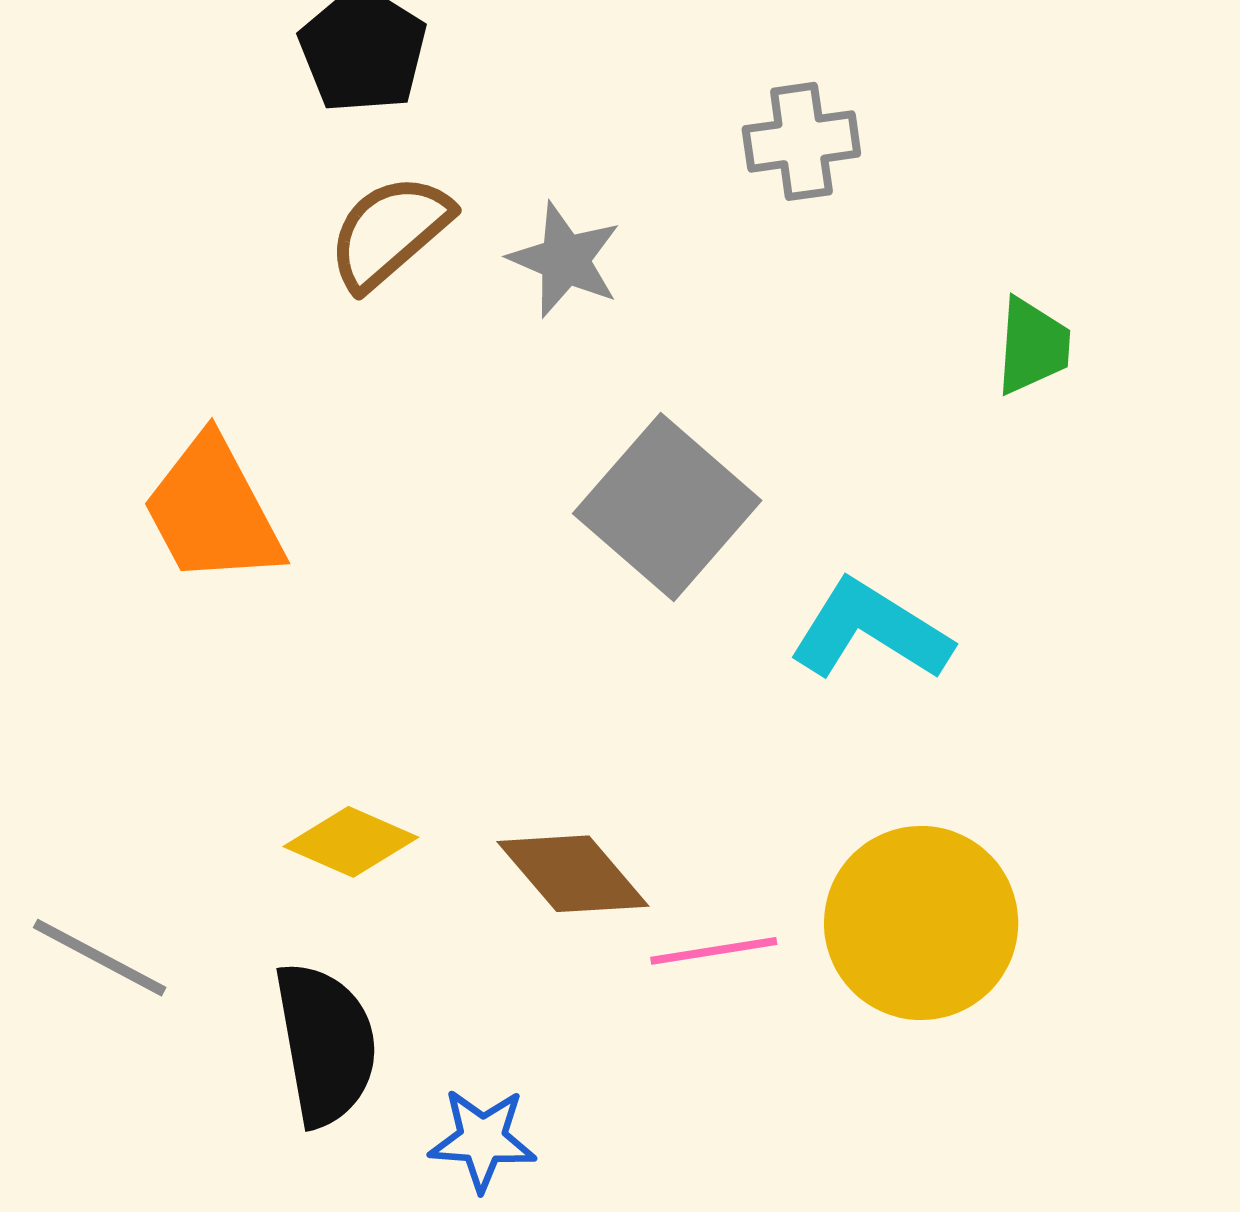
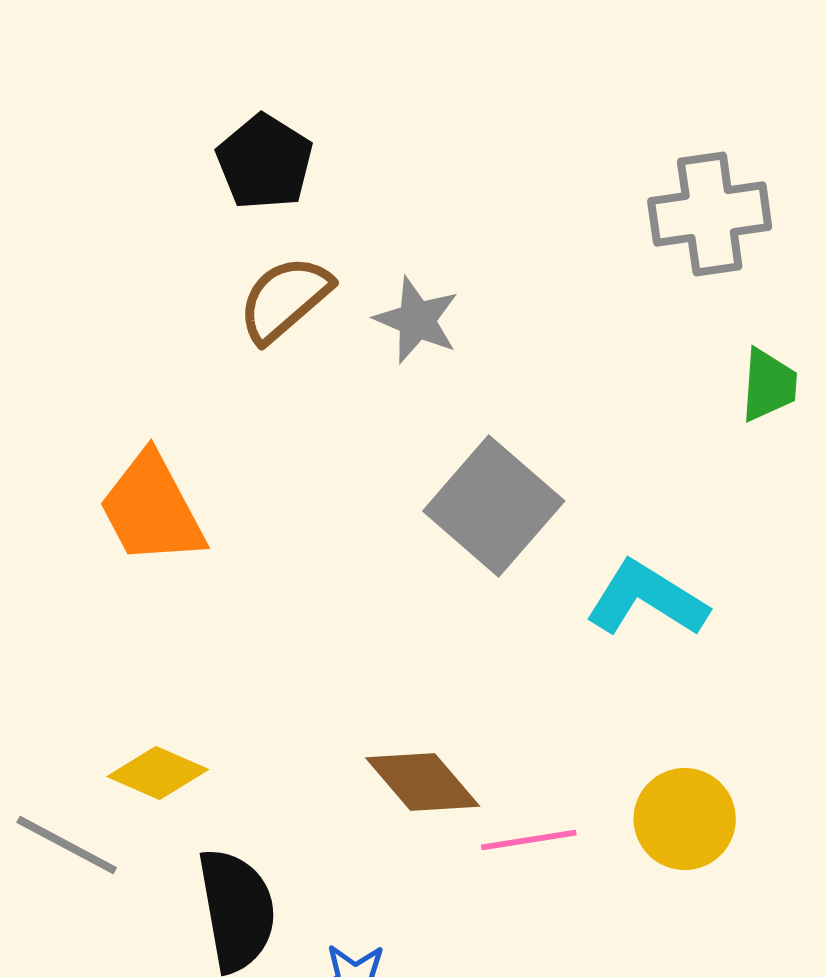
gray cross: (801, 141) -> (710, 214), moved, size x1.4
yellow diamond: (351, 842) -> (158, 773), moved
yellow circle: (921, 923) -> (685, 819), size x0.7

